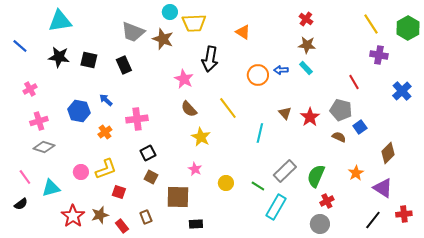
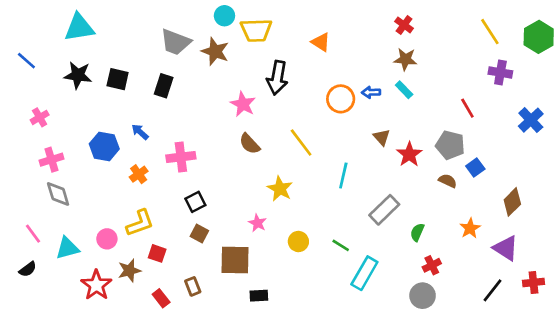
black rectangle: (124, 65) -> (164, 86), turned 42
brown triangle: (285, 113) -> (382, 137), moved
yellow star: (201, 137) -> (280, 189), moved
gray diamond: (44, 147) -> (58, 194), turned 55
gray rectangle: (285, 171) -> (384, 210), moved
pink circle: (81, 172) -> (107, 239), moved
green semicircle: (316, 176) -> (417, 232), size x0.6
brown star: (100, 215) -> (129, 271), moved

